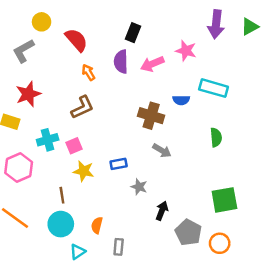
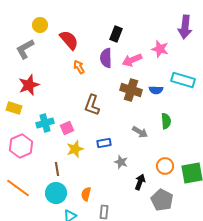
brown L-shape: (82, 107) -> (92, 105), moved, turned 135
brown cross: (151, 116) -> (131, 90), moved
green semicircle: (216, 137) -> (166, 121), moved
yellow star: (84, 171) -> (75, 149), turned -30
orange circle: (220, 243) -> (165, 166), moved

